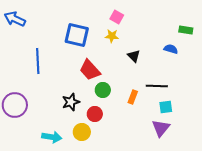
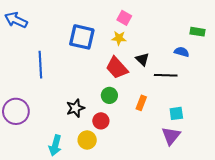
red trapezoid: (90, 70) -> (117, 68), moved
black line: (157, 86) -> (166, 75), moved
cyan arrow: (52, 137) -> (55, 145), turned 96

